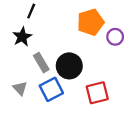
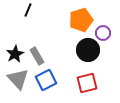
black star: (22, 37) -> (15, 54), moved
black circle: (69, 66) -> (88, 50), moved
gray triangle: (20, 88) -> (18, 79), size x1.6

